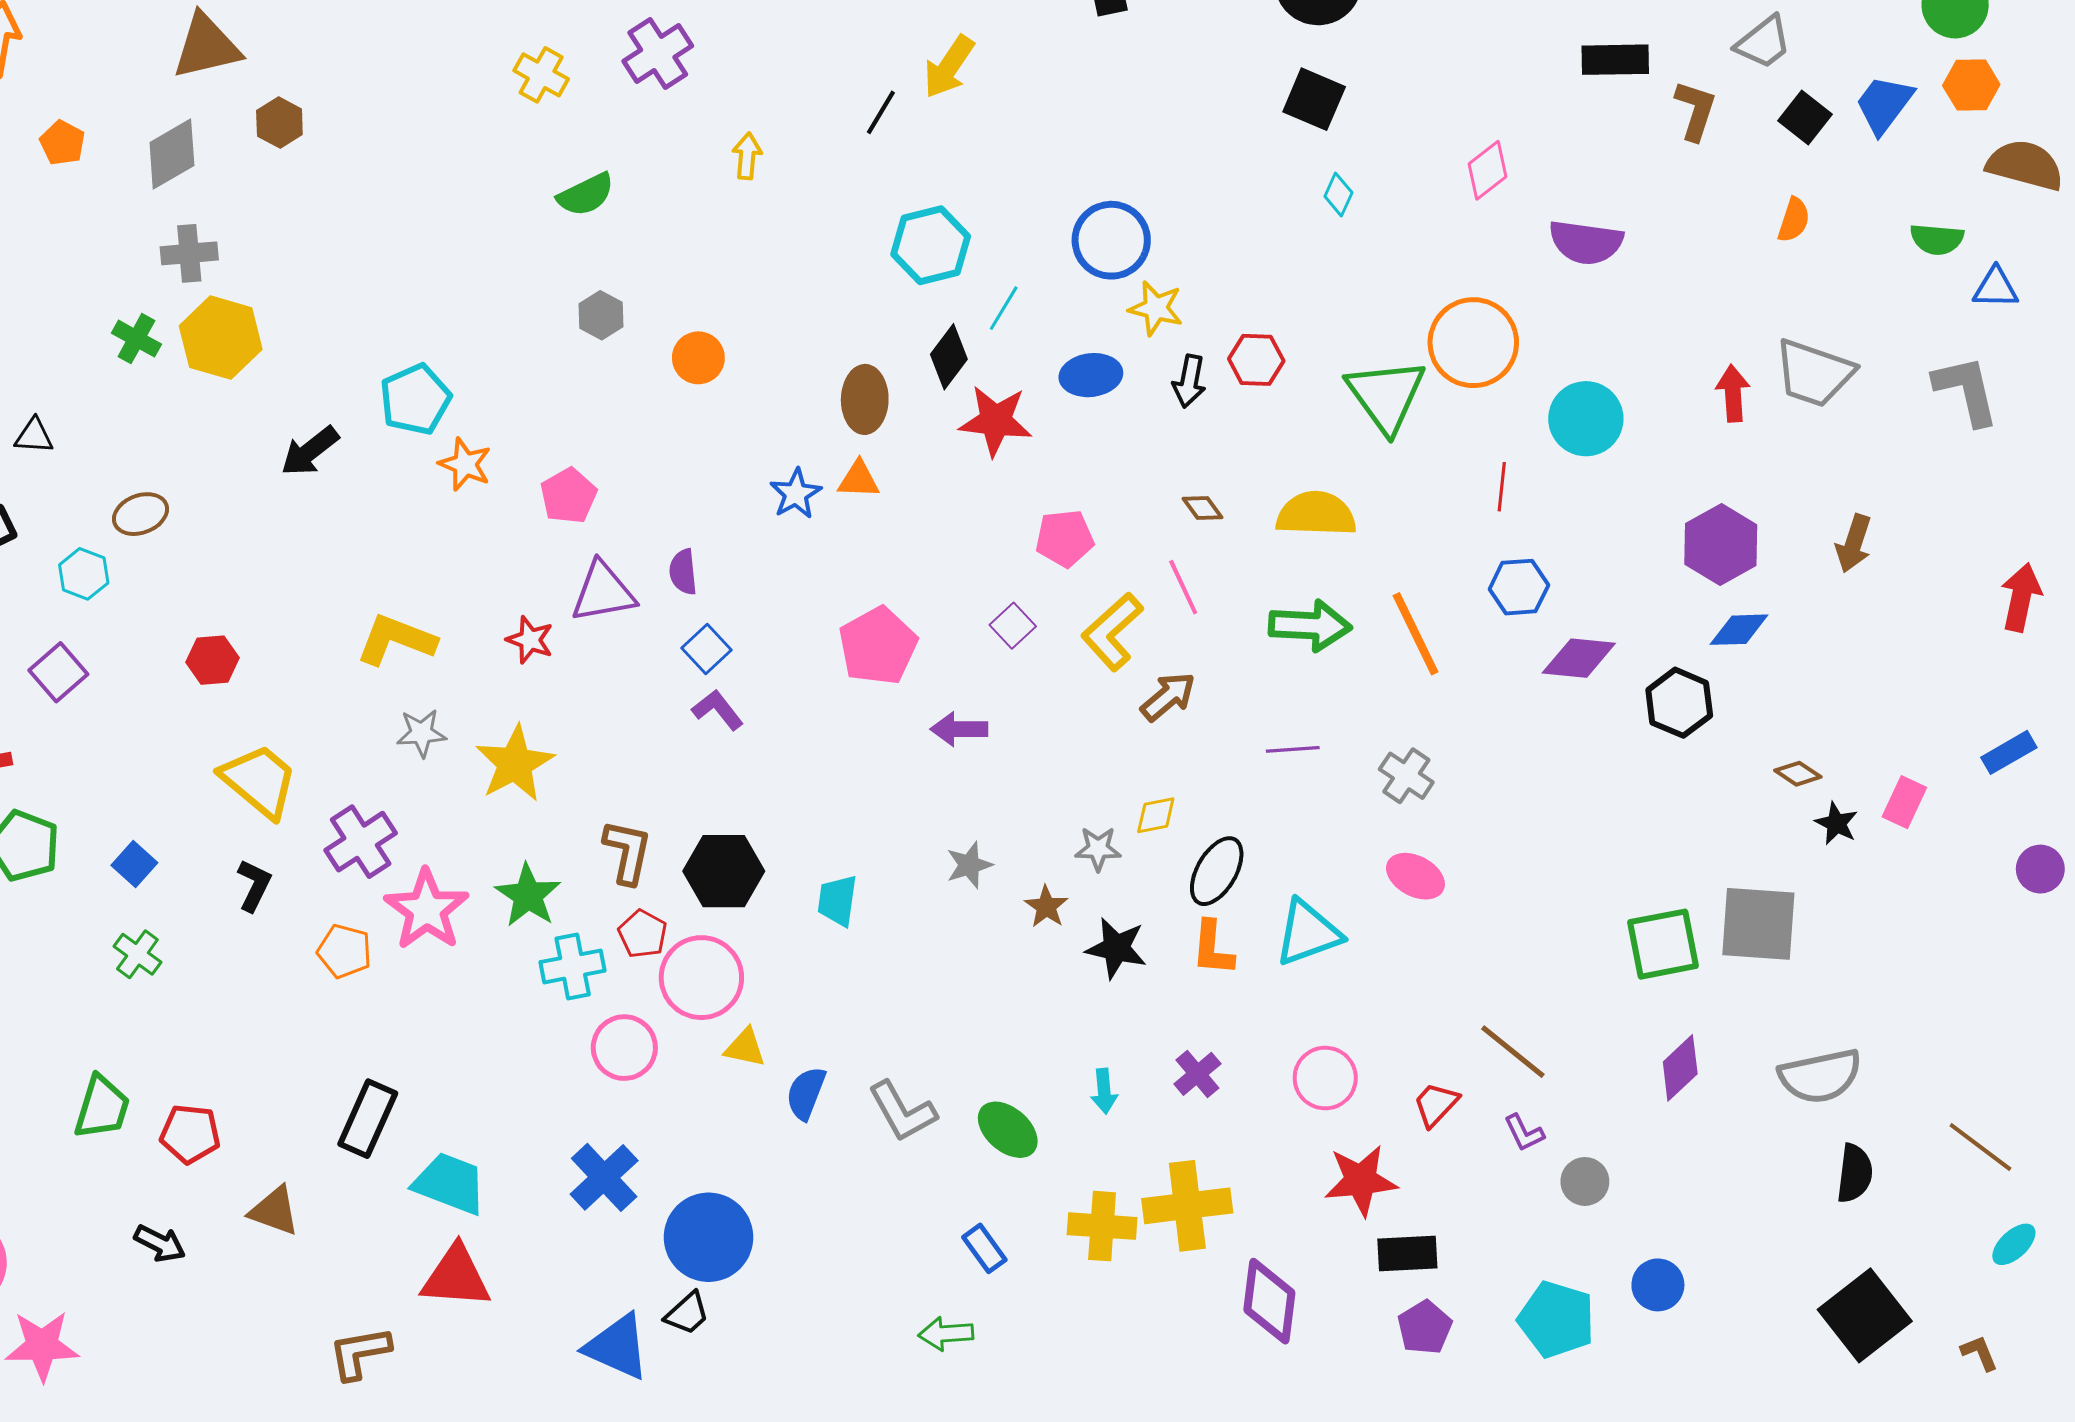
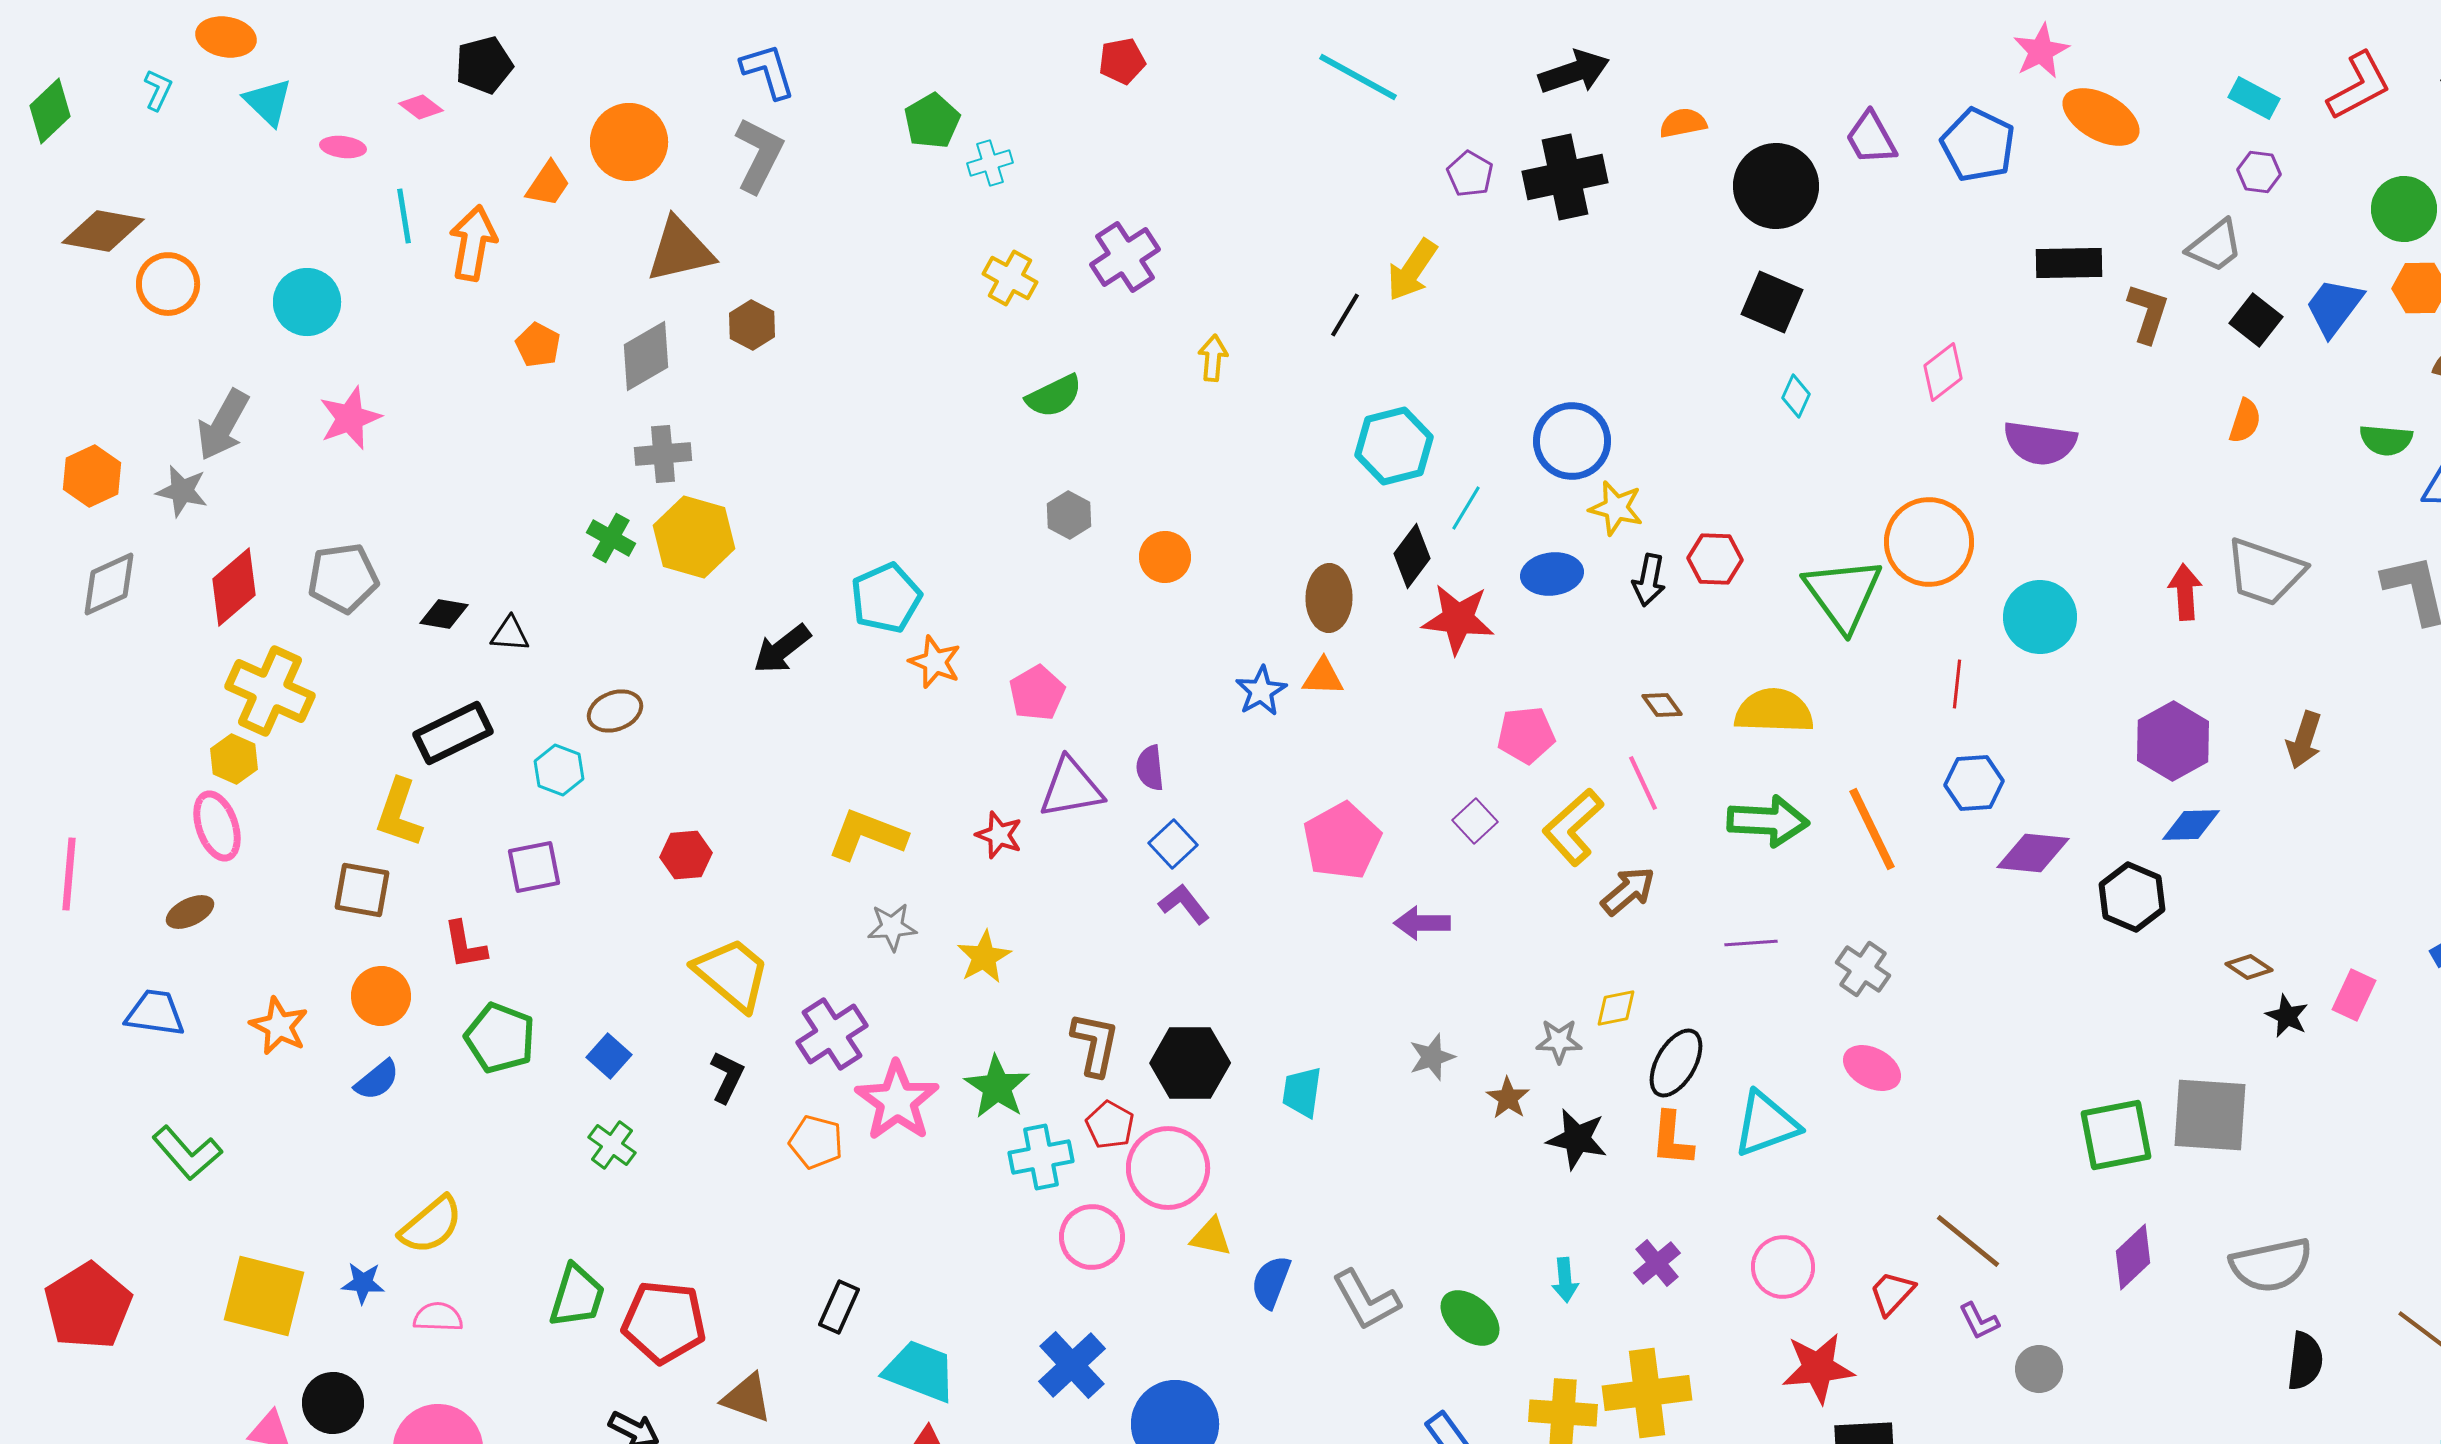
purple square: (58, 672) -> (534, 867), turned 30
yellow star: (515, 764) -> (984, 957), size x0.7
black rectangle: (368, 1119) -> (839, 1307), size x0.7
red pentagon: (190, 1134) -> (664, 1322), size x1.4

